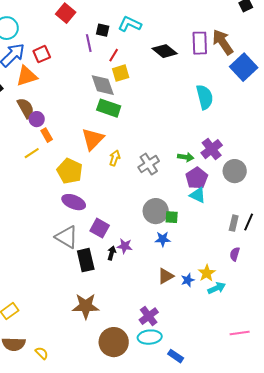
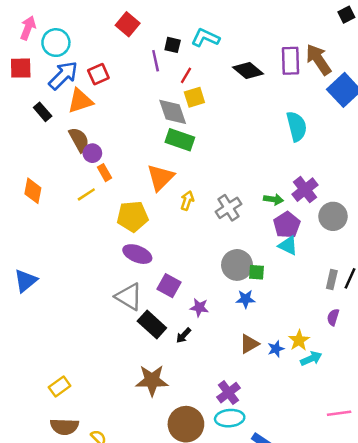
yellow pentagon: (70, 171) -> (132, 216), turned -30
black arrow: (112, 253) -> (184, 335), moved, turned -152
black rectangle: (86, 260) -> (152, 325), turned -35

